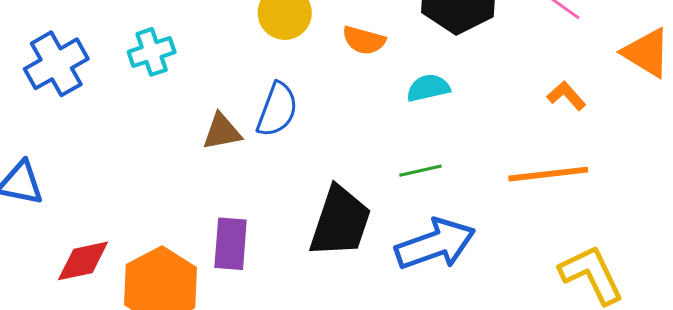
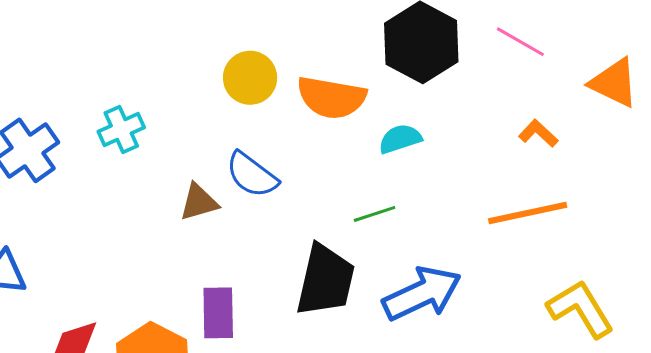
orange semicircle: (364, 40) -> (331, 97), size x1.6
blue semicircle: (277, 110) -> (252, 175), turned 112
green line: (421, 171) -> (375, 214), moved

